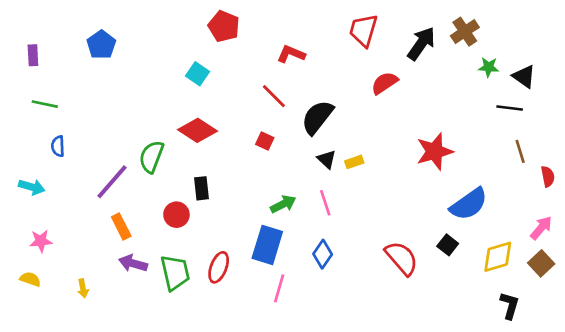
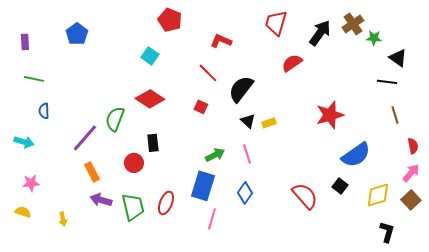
green star: (489, 67) -> (374, 38), moved
red semicircle: (548, 176) -> (413, 146), moved

